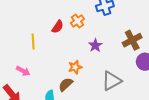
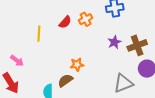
purple star: (95, 45) -> (114, 42), moved
pink arrow: (23, 71) -> (17, 61), moved
gray triangle: (112, 81) -> (123, 83), moved

